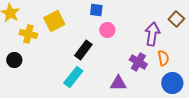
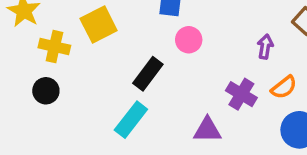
purple arrow: (152, 34) -> (265, 47), size x0.6
orange semicircle: (163, 58) -> (284, 87), turned 63
black circle: (14, 60) -> (46, 91), moved

